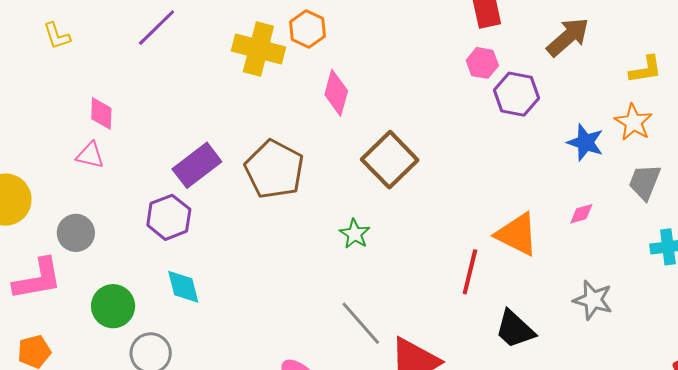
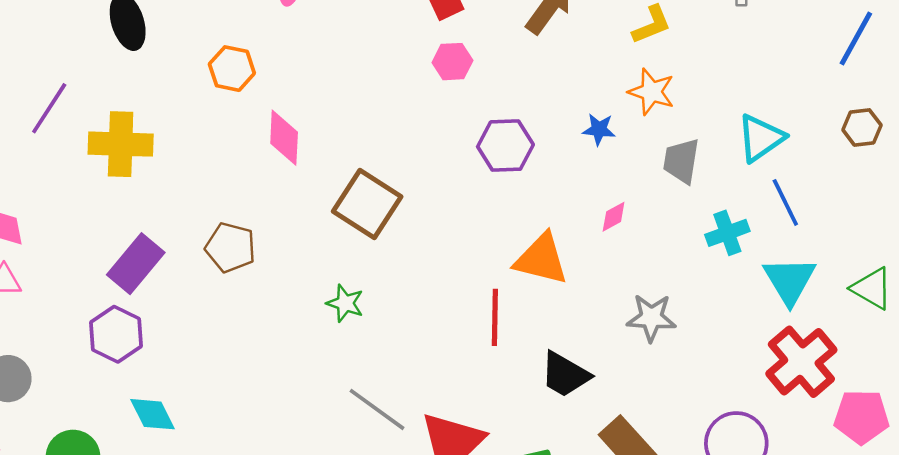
yellow cross: (258, 49) -> (121, 144), moved
purple hexagon: (517, 94) -> (505, 146), moved
blue star: (585, 142) -> (599, 129), size x0.7
brown pentagon: (274, 169) -> (230, 247), size x0.7

